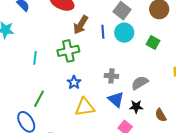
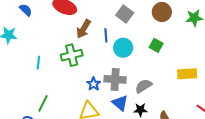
cyan circle: (124, 33) -> (123, 48), moved
gray cross: (111, 76) -> (115, 79), size x1.5
blue star: (74, 82) -> (94, 84), moved

